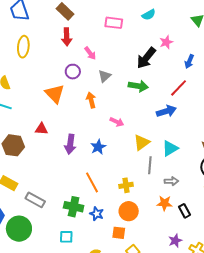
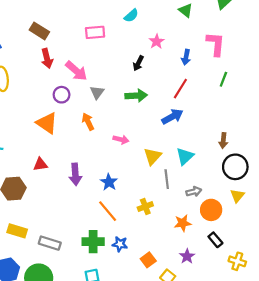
pink arrow: (90, 53) -> (76, 71), size x1.5
black arrow: (146, 58) -> (138, 63), size x0.6
blue star: (98, 147) -> (109, 182), moved
orange star: (165, 203) -> (183, 223), moved
orange circle: (129, 211) -> (211, 210), moved
black rectangle: (185, 211) -> (215, 240), moved
orange square: (119, 233) -> (148, 260), turned -32
purple star: (175, 241) -> (187, 256), moved

